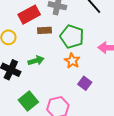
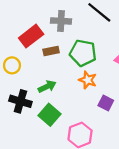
green square: (28, 101) -> (50, 115), moved

